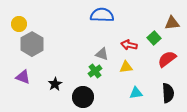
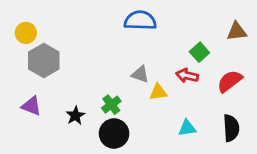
green square: (154, 38) -> (199, 52), moved
red arrow: (129, 45) -> (187, 76), moved
yellow triangle: (126, 67) -> (158, 92), moved
green cross: (95, 71) -> (111, 105), moved

